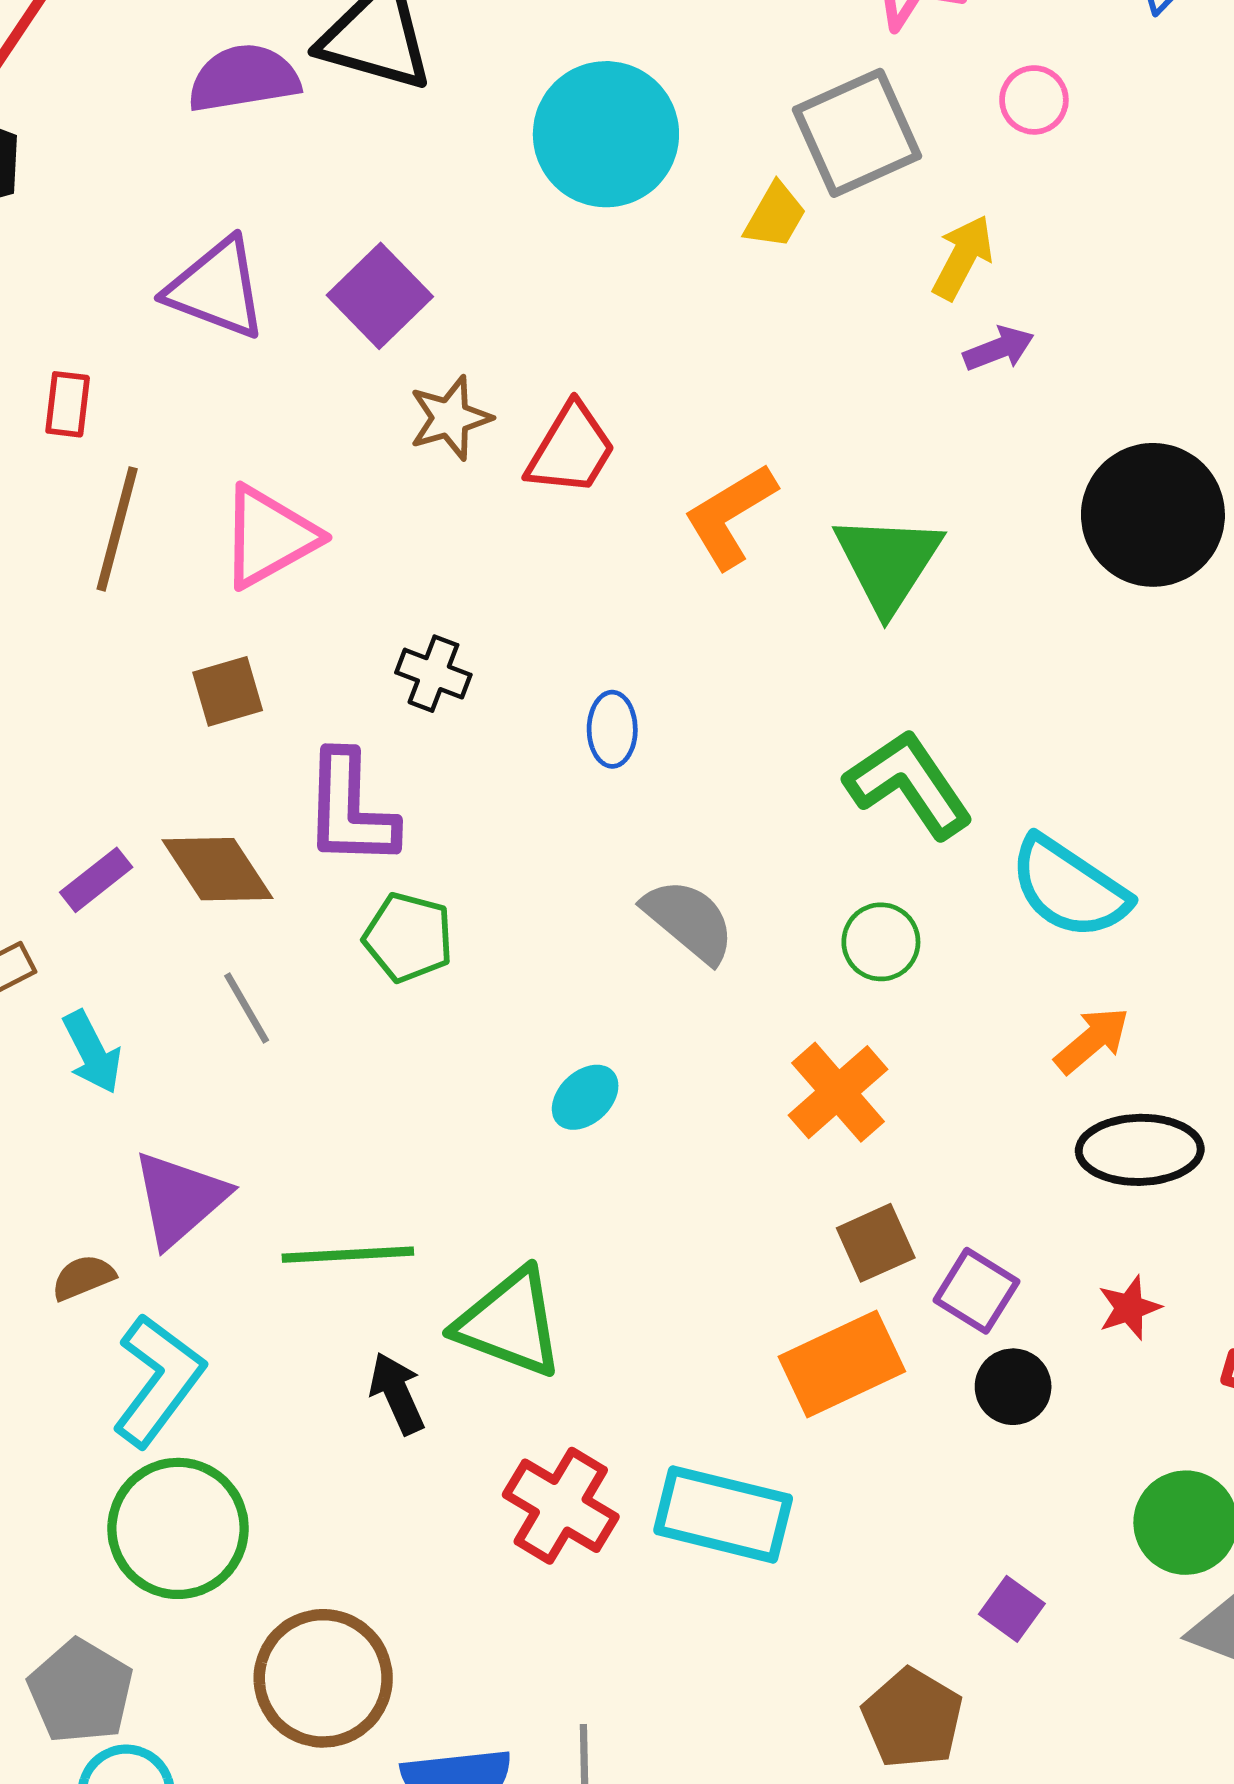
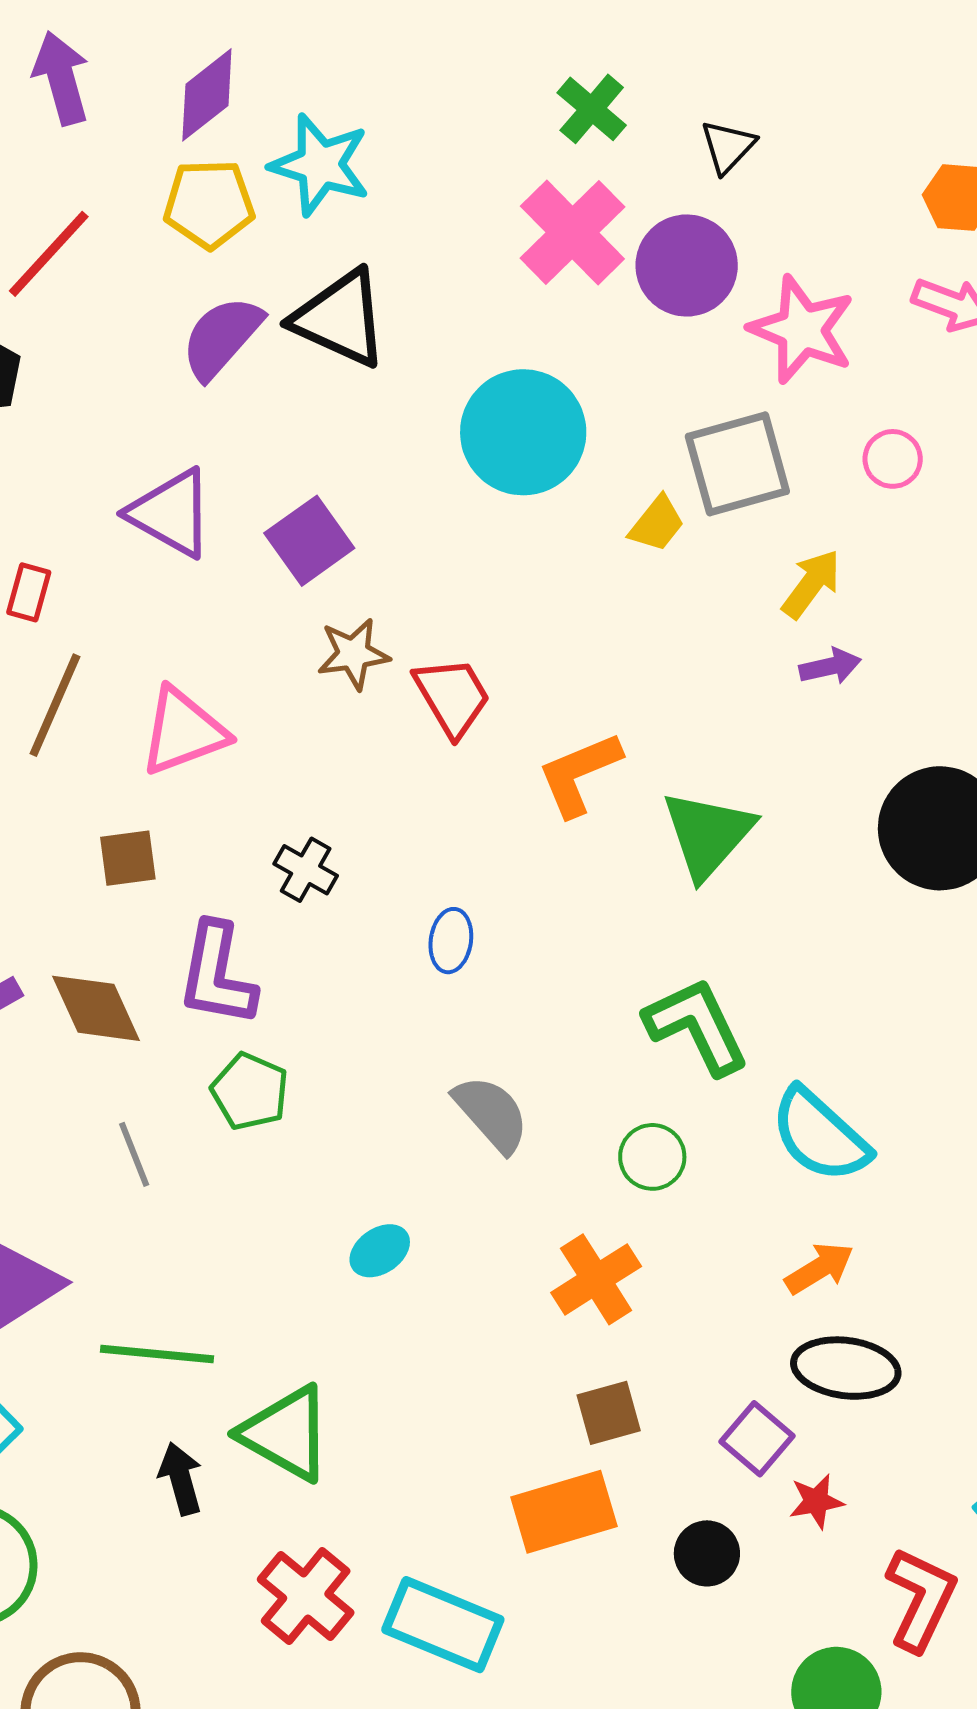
purple semicircle: (244, 78) -> (222, 337), turned -48
red trapezoid: (571, 449) -> (452, 697), turned -70
gray line: (247, 1008) -> (134, 1154), moved
purple square: (976, 1291) -> (757, 1439), moved

